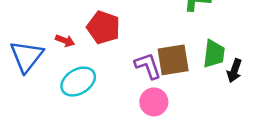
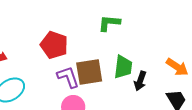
red pentagon: (103, 27) -> (54, 45), moved

